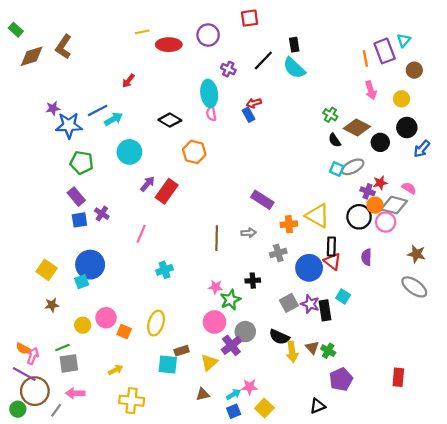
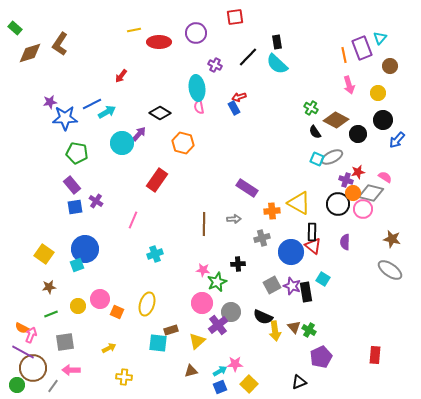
purple arrow: (148, 184) -> (139, 134), moved
green line: (62, 348) -> (51, 314), moved
yellow cross: (132, 401) -> (124, 377), size x0.7

